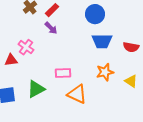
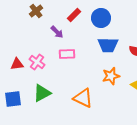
red rectangle: (52, 10) -> (74, 15), moved
pink cross: (26, 47) -> (37, 62), moved
pink rectangle: (63, 73) -> (67, 54), moved

